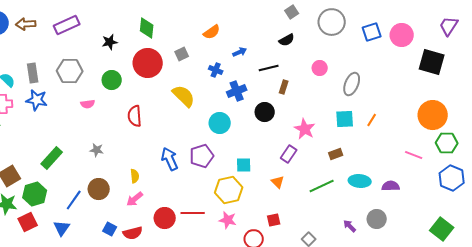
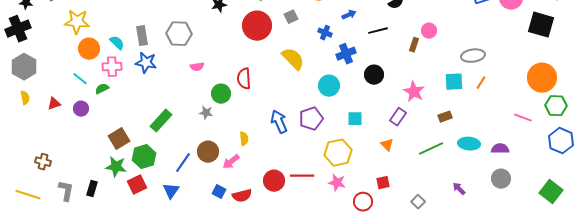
green circle: (112, 80) -> (221, 94), moved
gray ellipse: (352, 84) -> (473, 56), moved, turned 60
brown rectangle: (284, 87) -> (414, 45), moved
cyan square: (244, 165) -> (355, 119), moved
pink arrow: (135, 199) -> (231, 162), moved
gray circle: (377, 219) -> (501, 179), moved

